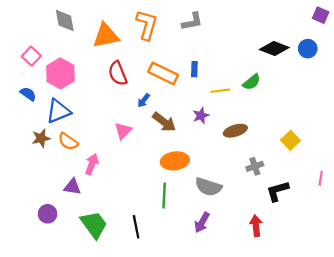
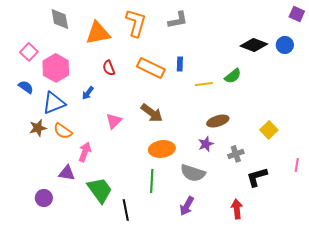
red semicircle: (118, 73) -> (109, 68), size x0.7
blue arrow: (144, 100) -> (88, 93), moved
purple star: (201, 116) -> (206, 144), moved
green trapezoid: (94, 225) -> (100, 190), moved

